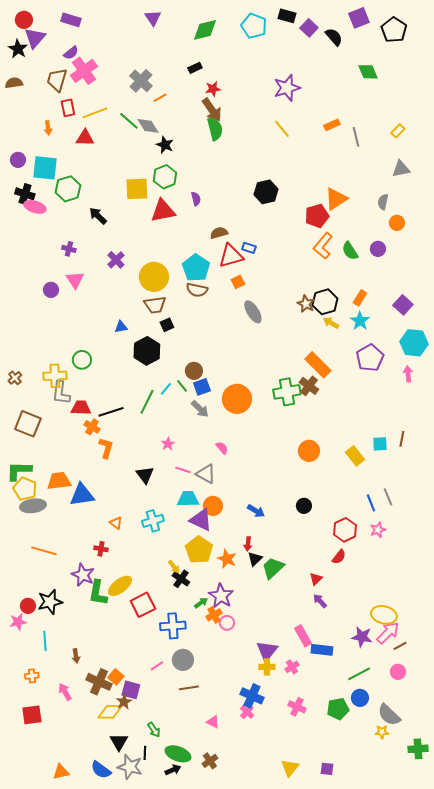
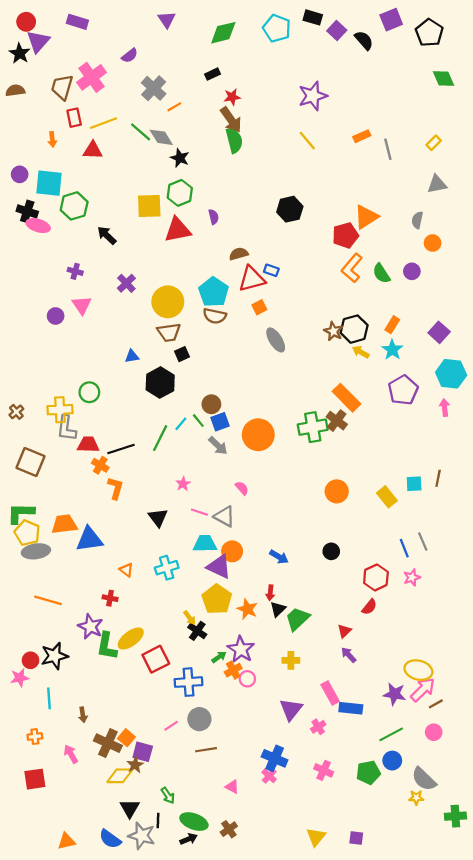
purple semicircle: (71, 53) -> (130, 56), moved
green diamond: (368, 72) -> (443, 78), moved
yellow cross: (267, 667) -> (291, 660), moved

